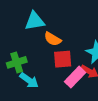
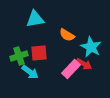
orange semicircle: (53, 39) -> (67, 35), moved
red square: (63, 59) -> (39, 53), moved

